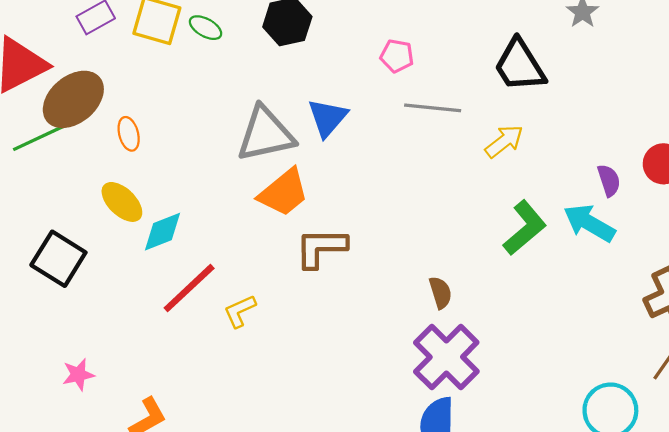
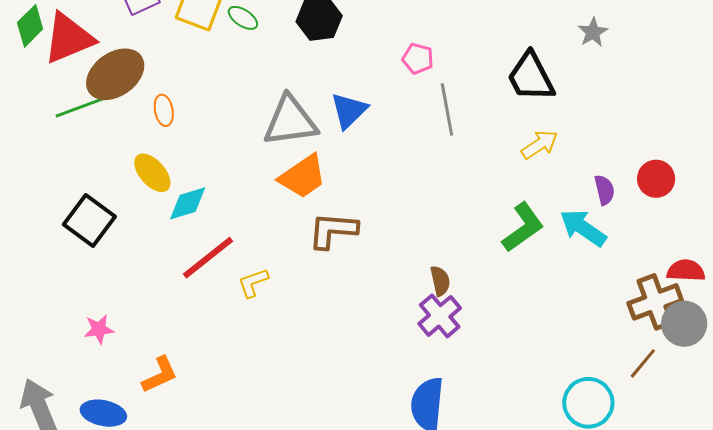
gray line: (433, 108) -> (447, 109), turned 69
yellow arrow: (504, 141) -> (540, 145), moved
purple cross: (446, 357) -> (440, 316), moved, size x0.7

